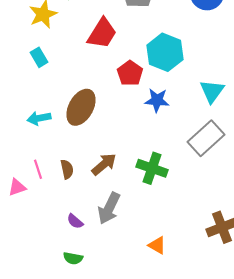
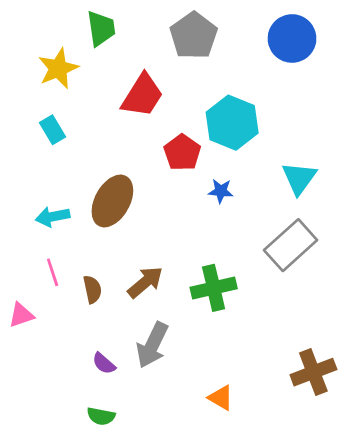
blue star: (157, 100) -> (221, 191), size x0.7
green cross: (152, 168) -> (214, 288), turned -32
pink line: (38, 169) -> (53, 272), moved

